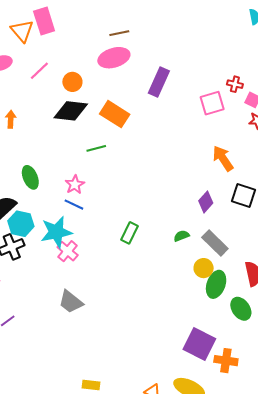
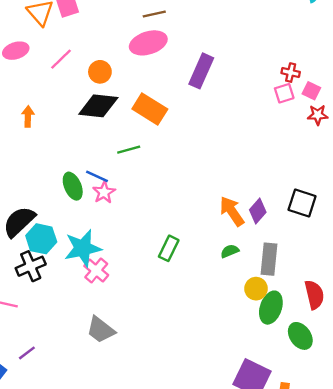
pink square: (212, 103) -> (284, 93), moved, size x0.7
orange arrow: (223, 158) -> (232, 211), moved
green ellipse: (30, 177) -> (73, 186), moved
blue line: (74, 205) -> (97, 176), moved
gray rectangle: (215, 243) -> (269, 259), turned 52

